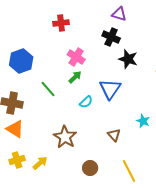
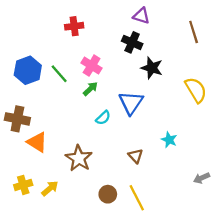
green line: (48, 89) -> (59, 74), moved
orange triangle: (15, 129) -> (37, 142), moved
yellow line: (129, 171) -> (137, 198), moved

